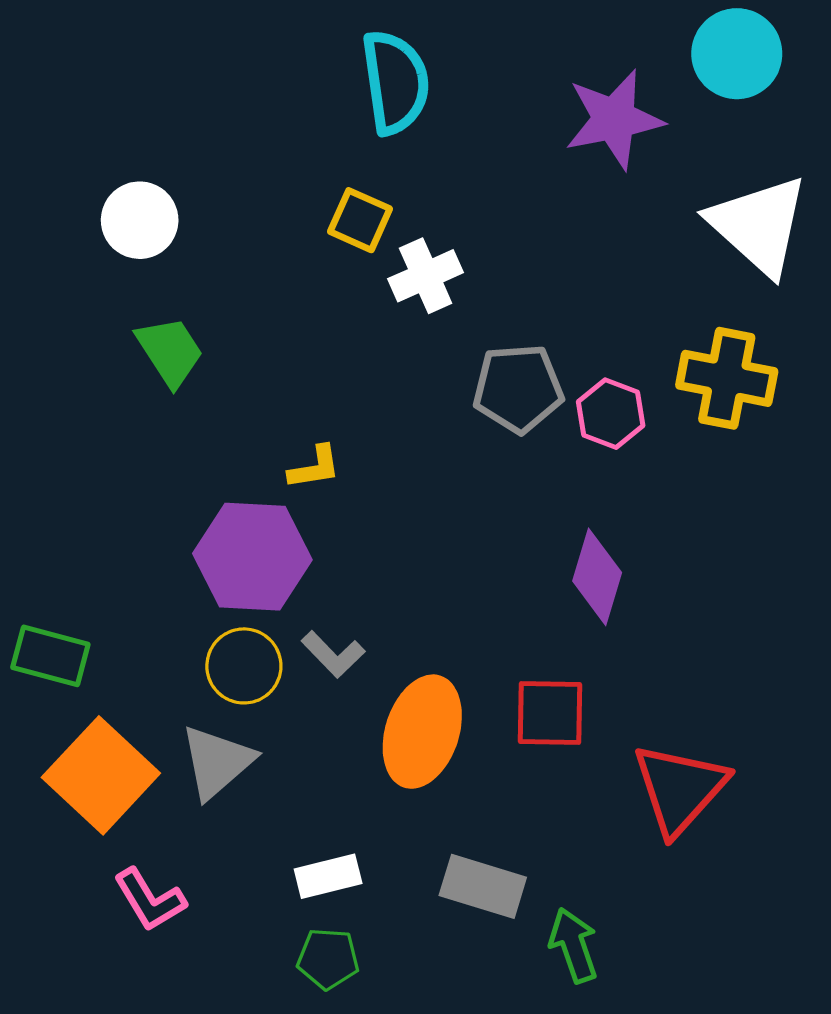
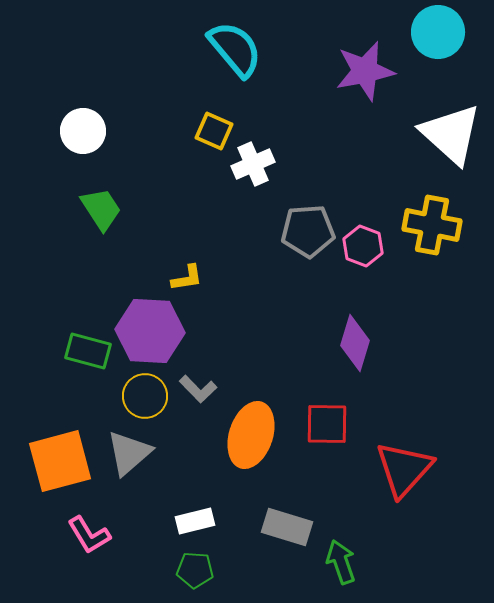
cyan semicircle: (395, 82) -> (235, 49), turned -32
green rectangle: (50, 656) -> (88, 351), moved
orange square: (101, 775) -> (60, 461), turned 32

